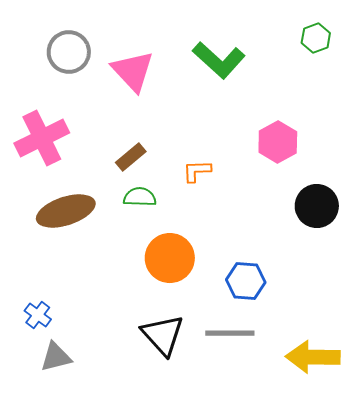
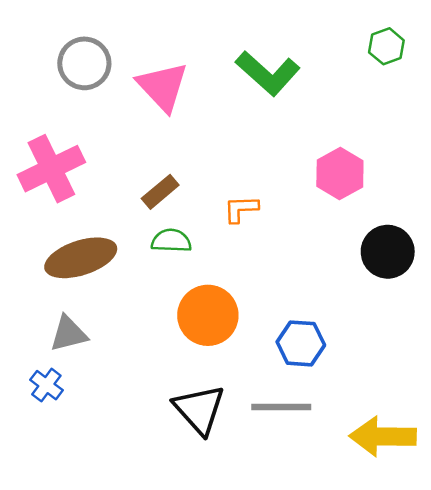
gray triangle: (56, 357) -> (68, 334), moved

